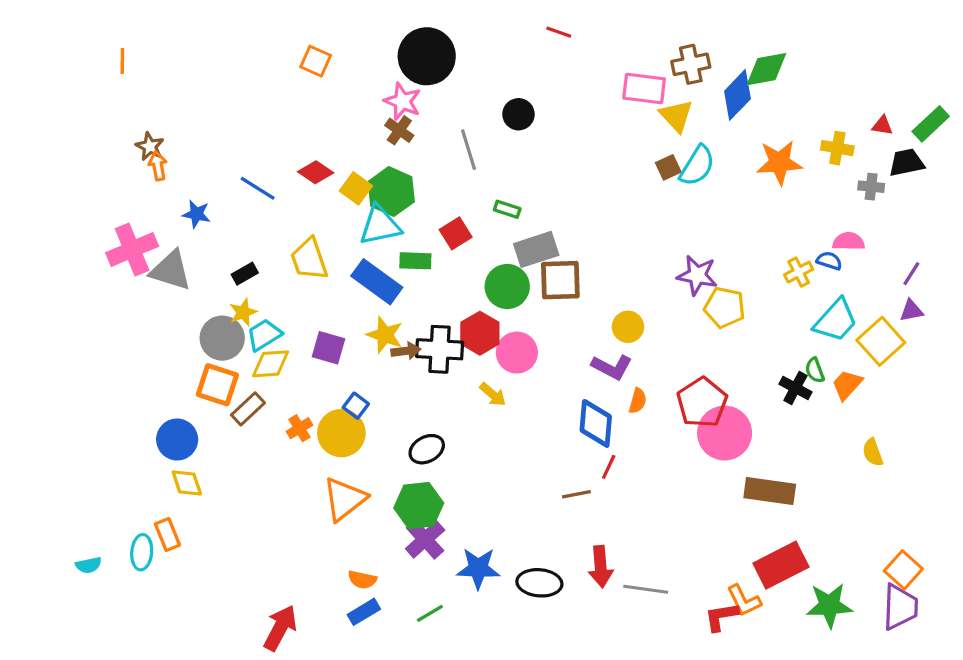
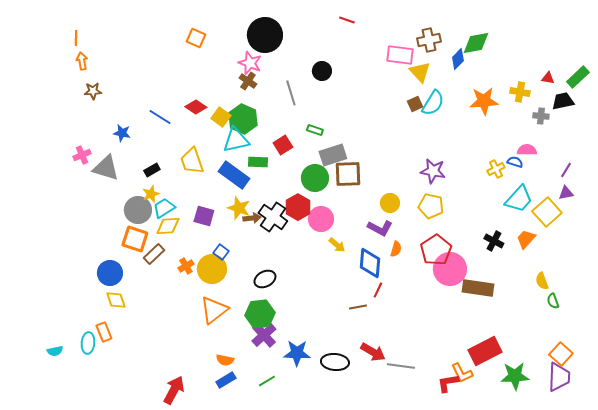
blue diamond: (737, 95) -> (458, 59), size x0.7
brown star: (150, 146) -> (93, 91), turned -30
orange arrow: (158, 166) -> (82, 61), moved
pink cross: (132, 249) -> (82, 155), size x0.6
yellow pentagon: (725, 307) -> (431, 206), moved
black cross: (440, 349) -> (273, 217), turned 32
green semicircle: (815, 370) -> (553, 301), moved
yellow arrow: (493, 394) -> (337, 245), moved
brown rectangle: (770, 491) -> (478, 288), moved
red arrow: (601, 567) -> (373, 352), turned -55

